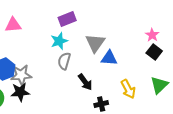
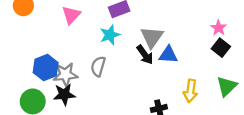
pink triangle: (13, 25) -> (71, 15), moved, turned -42
gray semicircle: (64, 61) -> (98, 66), moved
black arrow: (85, 82) -> (145, 55), moved
yellow arrow: (128, 89) -> (190, 91), turned 36

